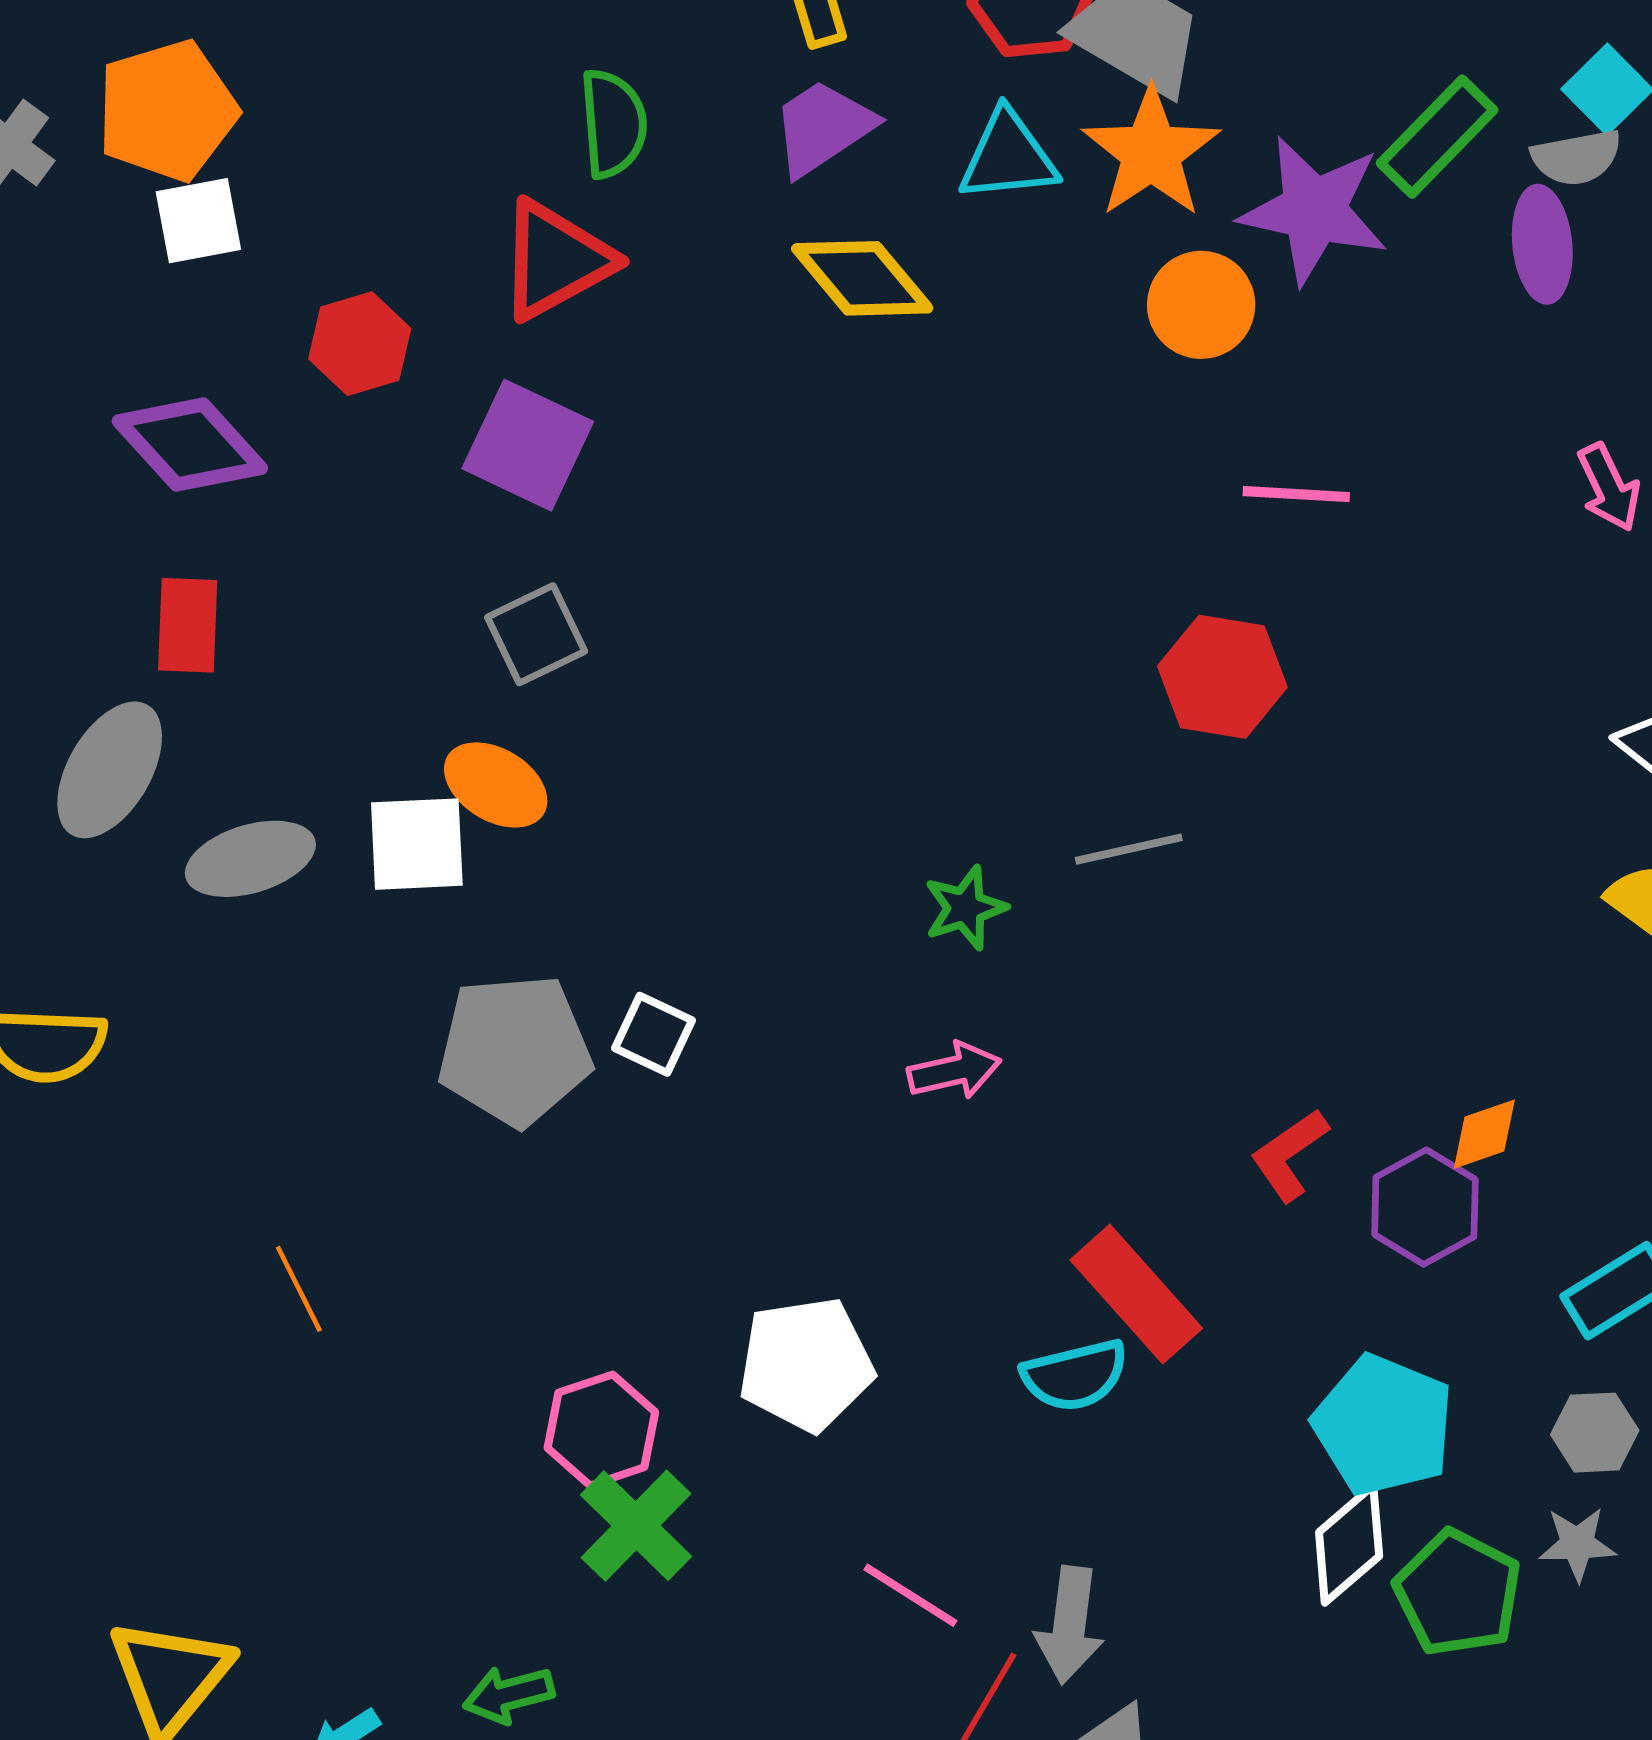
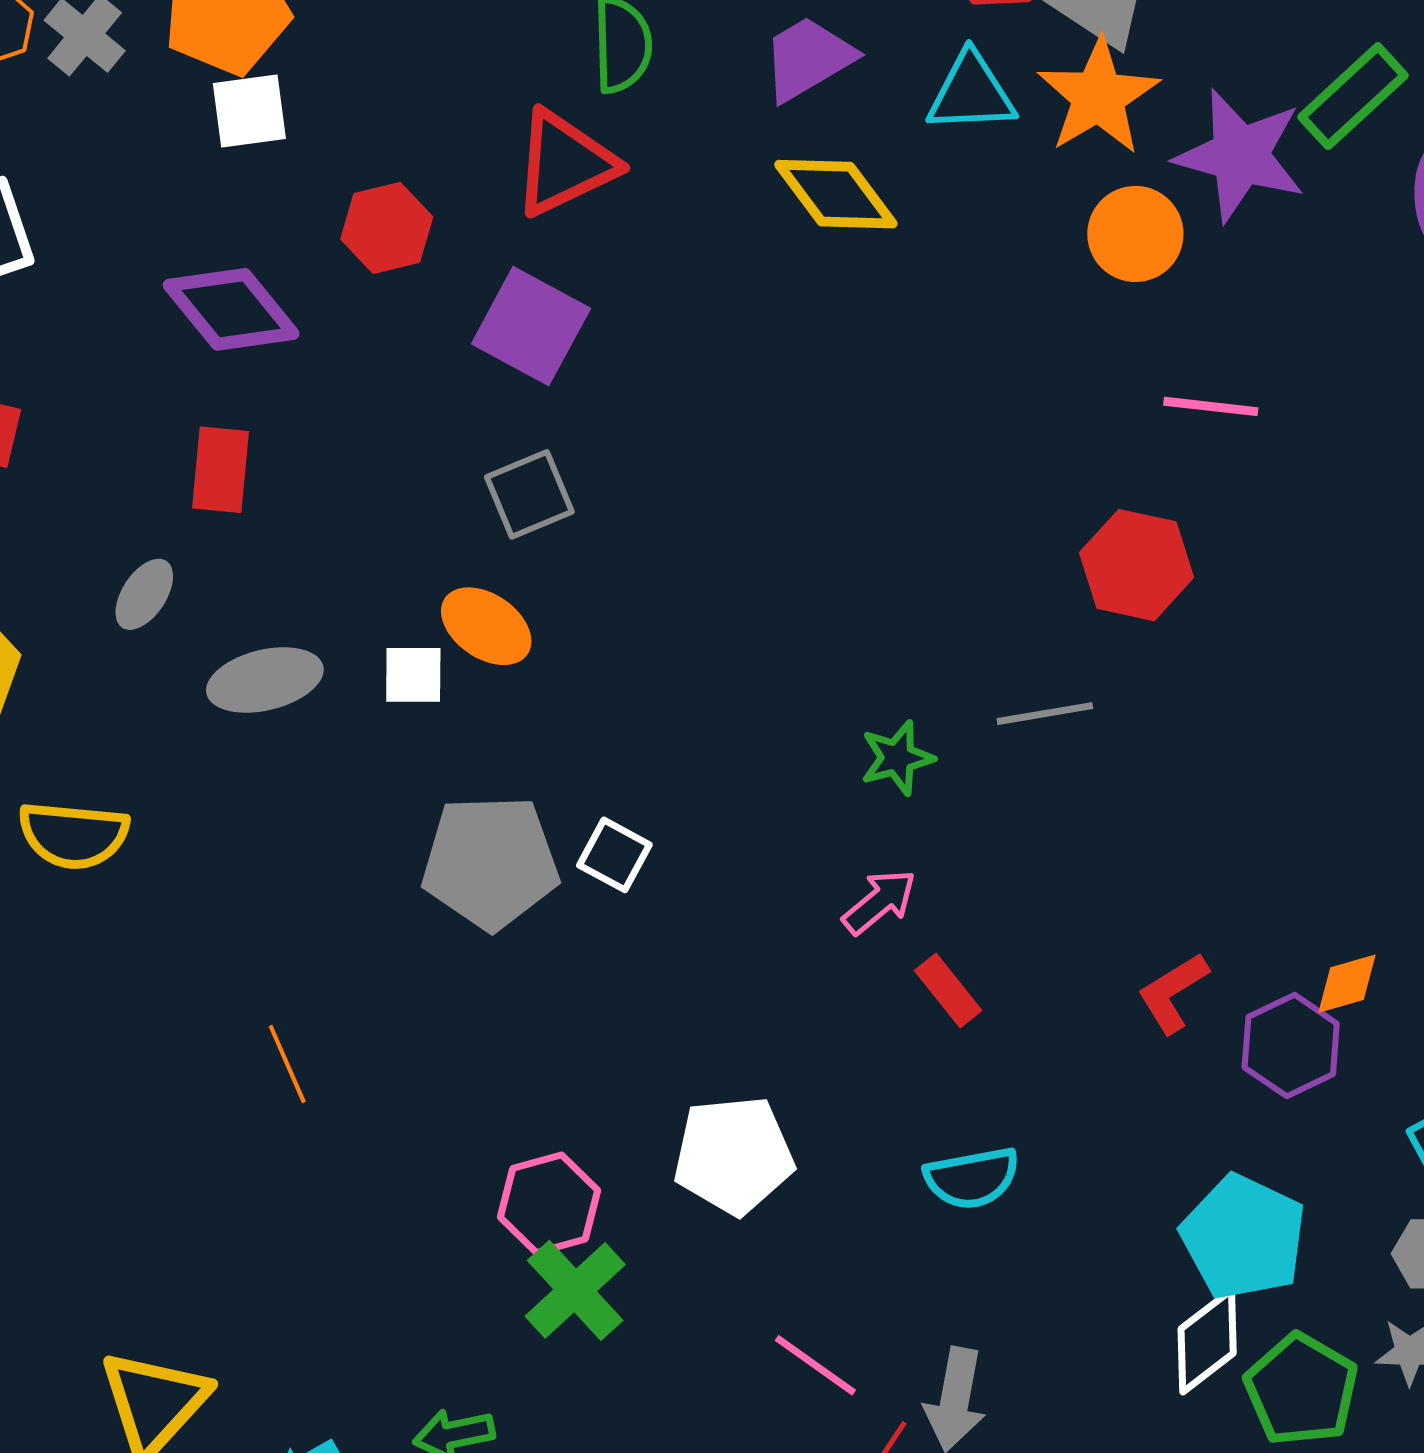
gray ellipse: (110, 770) -> (144, 594), size x0.6
white square: (417, 844) -> (413, 675), size x0.7
pink arrow: (954, 1071) -> (879, 902), turned -30
red rectangle: (1136, 1294) -> (948, 991), moved, size x0.6

